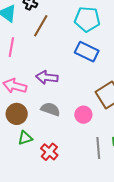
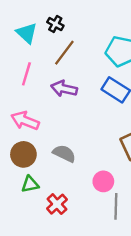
purple arrow: (47, 77) -> (64, 89), moved
pink circle: (83, 115) -> (103, 181), moved

